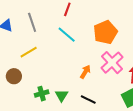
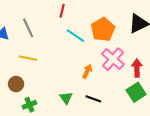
cyan line: (67, 35) -> (75, 36), moved
yellow line: (29, 52) -> (28, 58), turned 48
green cross: (42, 94) -> (29, 105), moved

